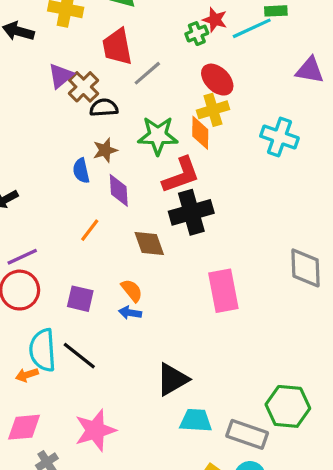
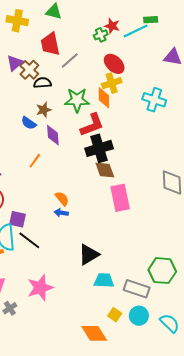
blue semicircle: (81, 171) -> (29, 123), turned -42
brown diamond: (149, 244) -> (105, 170), moved
purple square: (80, 299) -> (18, 219), moved

